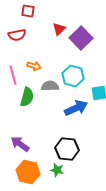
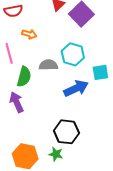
orange arrow: (34, 66) -> (29, 34), moved
purple arrow: (20, 144) -> (17, 102), moved, turned 30

